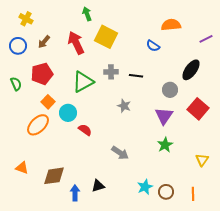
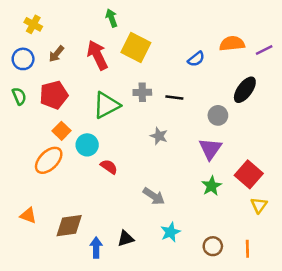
orange semicircle: (171, 25) -> (232, 44), moved
blue semicircle: (153, 46) -> (196, 59), turned -72
green semicircle: (16, 84) -> (19, 96), moved
red square: (198, 109) -> (249, 174), moved
cyan star: (145, 187) -> (170, 232), moved

